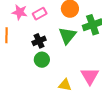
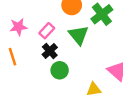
pink rectangle: (40, 14) -> (47, 31), moved

